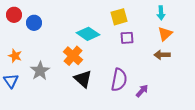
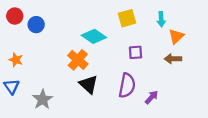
cyan arrow: (161, 13) -> (161, 19), moved
purple square: (127, 38) -> (136, 52), moved
gray star: (40, 71) -> (43, 99), moved

